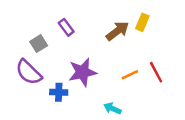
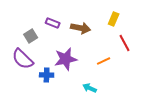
purple rectangle: (66, 27) -> (53, 23), turned -32
brown arrow: (117, 31) -> (81, 28), moved, turned 48
red line: (156, 72) -> (125, 43), moved

